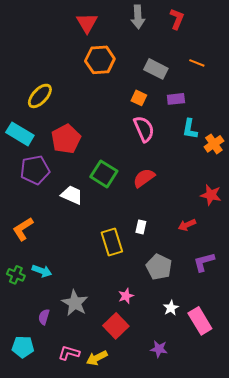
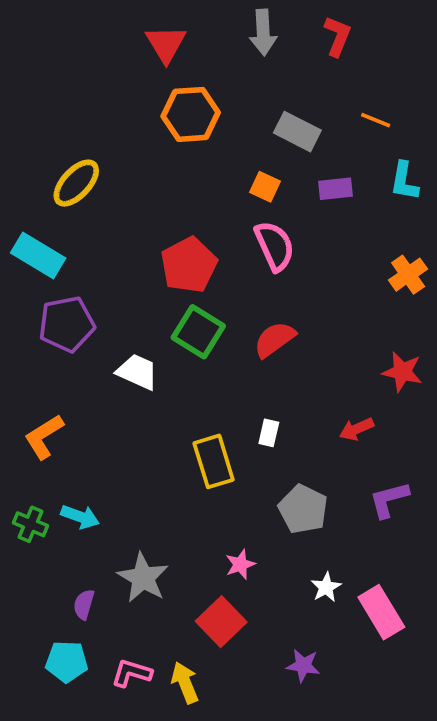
cyan L-shape: (190, 129) -> (404, 181), moved
red pentagon: (66, 139) -> (189, 265), moved
cyan pentagon: (23, 347) -> (67, 662), moved
yellow arrow: (97, 358) -> (185, 683), turned 95

